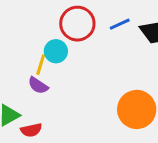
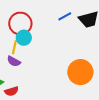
red circle: (77, 24) -> (20, 24), moved

